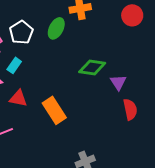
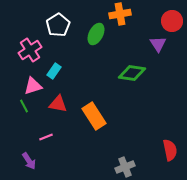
white pentagon: (21, 32) -> (58, 25), moved
purple triangle: (118, 82) -> (158, 44), moved
red semicircle: (130, 109) -> (170, 150), moved

